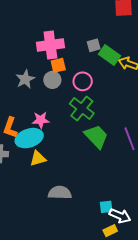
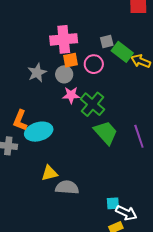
pink circle: (83, 81) -> (94, 64), moved
pink star: (41, 120) -> (71, 95), moved
yellow triangle: (38, 158) -> (49, 173), moved

